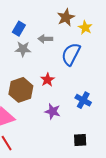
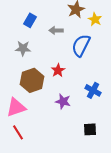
gray star: (23, 49) -> (23, 48), moved

